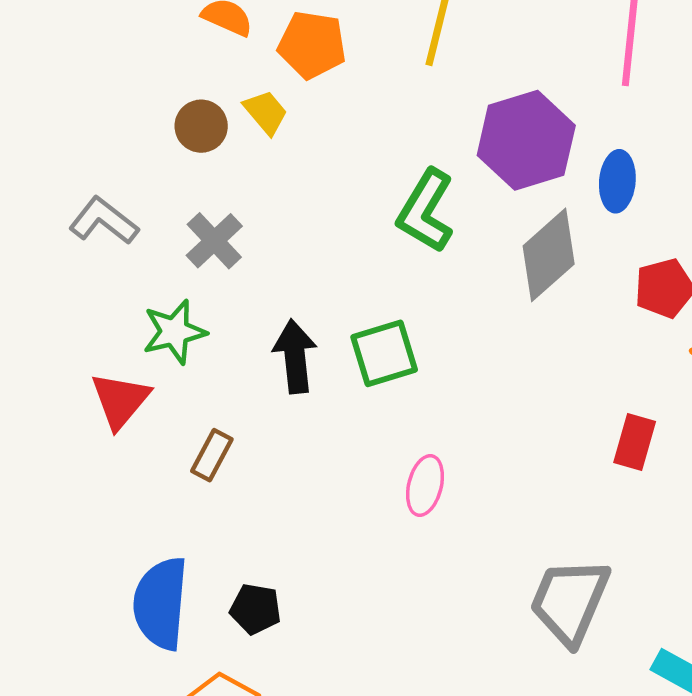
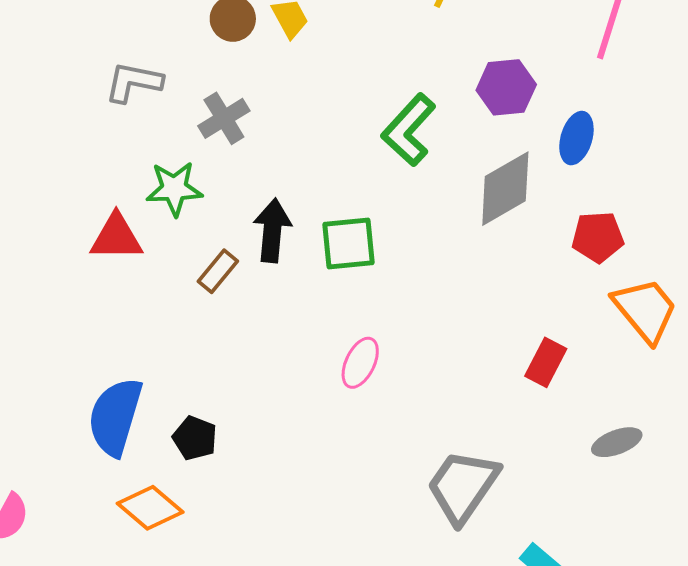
purple hexagon: (526, 140) -> (506, 87), size x0.7
gray L-shape: (104, 221) -> (134, 82), turned -38
red triangle: (120, 400) -> (116, 237), turned 38
brown rectangle: (212, 455) -> (218, 271), moved

